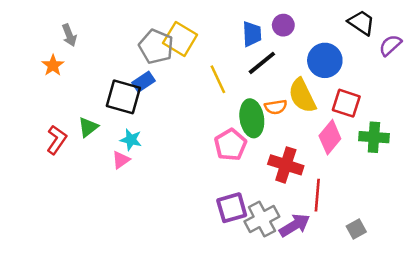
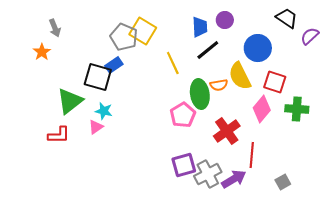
green triangle: (88, 127) -> (70, 101), size x1.6
red L-shape: (57, 140) -> (59, 135), moved, turned 55
red cross: (286, 165) -> (227, 131), turned 36

